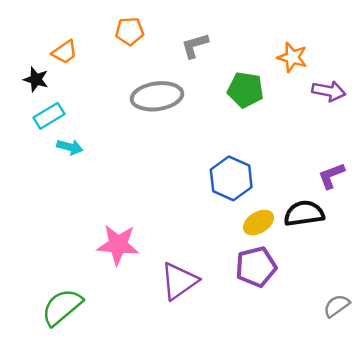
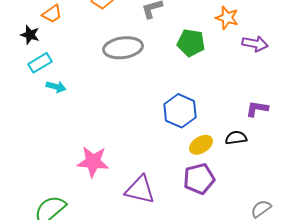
purple L-shape: (331, 176) -> (257, 109), turned 30
black semicircle: (304, 213) -> (236, 138), size x0.7
purple triangle: (179, 281) -> (140, 190), turned 48

